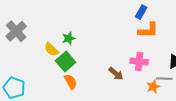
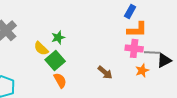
pink cross: (139, 61) -> (134, 48), moved
gray line: (164, 79) -> (152, 52), moved
orange star: (153, 87) -> (142, 70), moved

